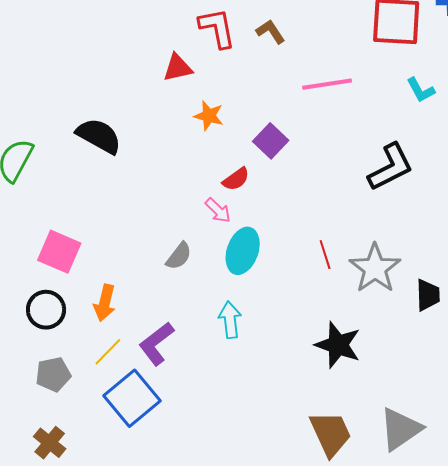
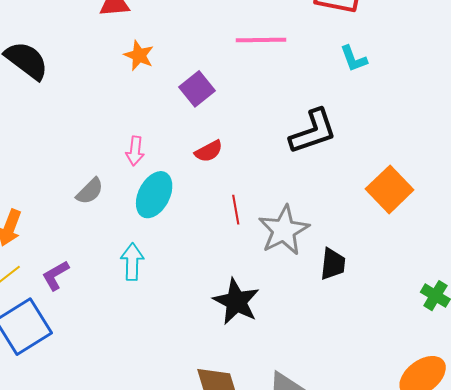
red semicircle: (236, 179) -> (209, 151), moved
pink arrow: (218, 210) -> (135, 151), turned 44
purple L-shape: (156, 344) -> (55, 275), size x0.7

